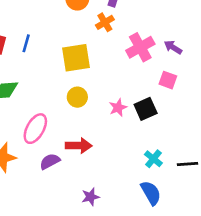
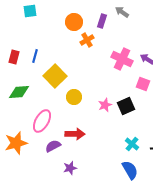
orange cross: (105, 22) -> (87, 40), moved
pink cross: (140, 47) -> (122, 59), turned -35
yellow square: (76, 58) -> (55, 76), moved, turned -35
purple star: (90, 197) -> (70, 168), moved

